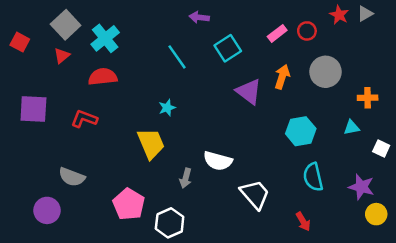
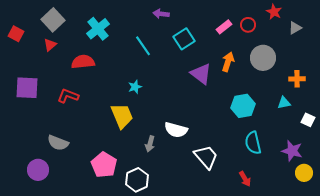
gray triangle: (365, 14) -> (295, 28), moved
cyan cross: (105, 38) -> (98, 29), moved

